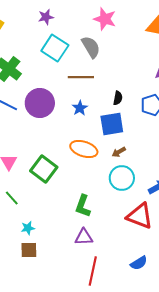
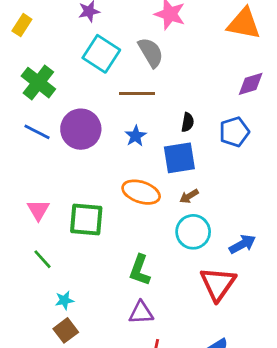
green square: (44, 169) -> (86, 219), turned -32
red triangle: (140, 216) -> (218, 284), turned 44
brown square: (29, 250) -> (66, 330), turned -36

